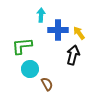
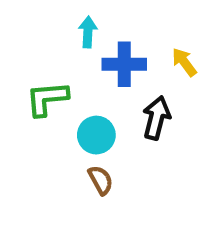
yellow arrow: (79, 33) -> (184, 62), moved
cyan circle: (30, 69) -> (96, 135), moved

